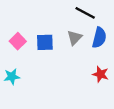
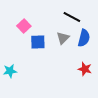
pink square: (18, 41) -> (24, 26), moved

